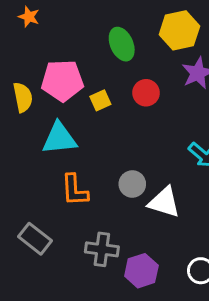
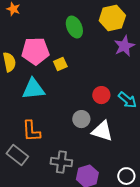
red circle: (146, 93) -> (101, 95), moved
orange L-shape: (75, 190) -> (31, 131), moved

